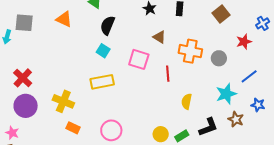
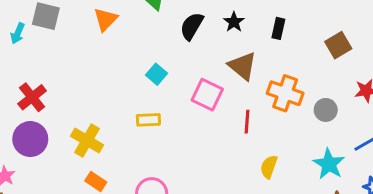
orange triangle: (64, 19) -> (106, 19), turned 42
black semicircle: (108, 25) -> (192, 26), moved
brown triangle: (159, 37) -> (242, 66), size x1.5
yellow rectangle: (102, 82) -> (148, 120), size x0.7
cyan star: (226, 94) -> (329, 164), turned -30

